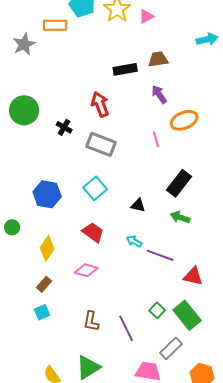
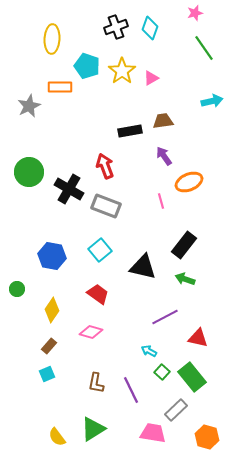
black cross: (64, 127) -> (69, 189), size x1.8
black triangle: (138, 205) -> (143, 267), size x1.8
cyan arrow: (134, 241) -> (149, 351), moved
purple line: (160, 255) -> (165, 317), turned -48

